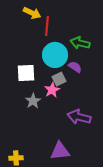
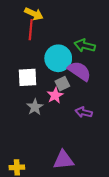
red line: (47, 26) -> (31, 30), moved
purple semicircle: (75, 67) -> (79, 71), size x1.6
purple arrow: (79, 117) -> (84, 112), moved, size x0.7

